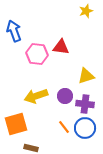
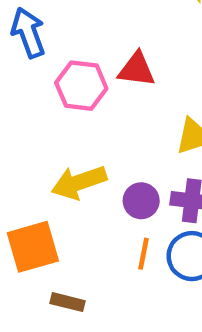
purple circle: (65, 96) -> (141, 201), moved
orange line: (64, 127) -> (143, 254), turned 48

